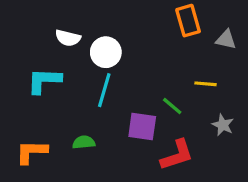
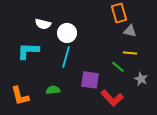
gray triangle: (226, 40) -> (130, 31), moved
green line: (172, 106) -> (118, 67), moved
orange L-shape: (31, 152) -> (20, 96), turned -105
red L-shape: (177, 155) -> (112, 98), turned 65

